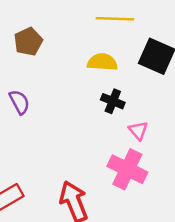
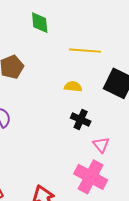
yellow semicircle: (102, 62) -> (73, 87), size x0.7

